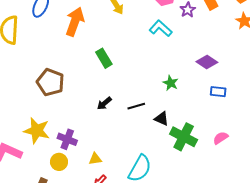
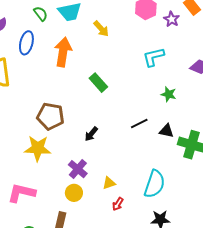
cyan L-shape: (161, 28) -> (153, 57), moved, turned -45
black arrow: (104, 103) -> (91, 134), moved
yellow star: (37, 131) -> (38, 148), moved
purple cross: (67, 139) -> (78, 169), turned 30

